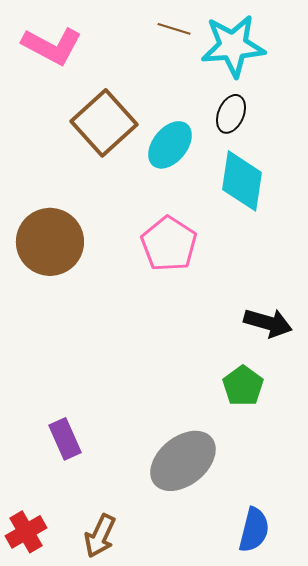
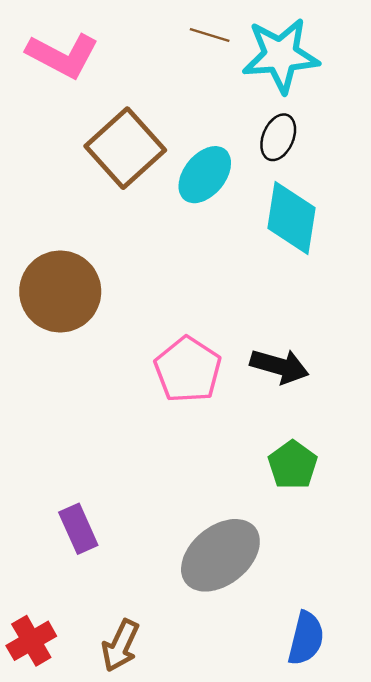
pink pentagon: (169, 244) -> (188, 370), moved
black arrow: (268, 323) -> (279, 366), moved

